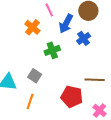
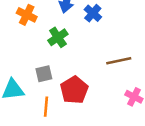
gray square: (35, 76) -> (44, 74), turned -32
red pentagon: (72, 97) -> (74, 90), moved, turned -30

